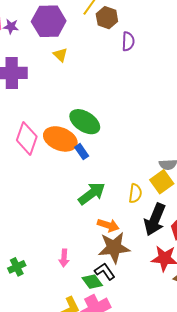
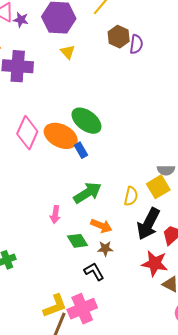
brown hexagon: (107, 18) -> (119, 37), moved
brown star: (114, 248) -> (105, 249), size x0.5
pink arrow: (64, 258) -> (55, 215), moved
green diamond: (92, 282) -> (78, 241), moved

